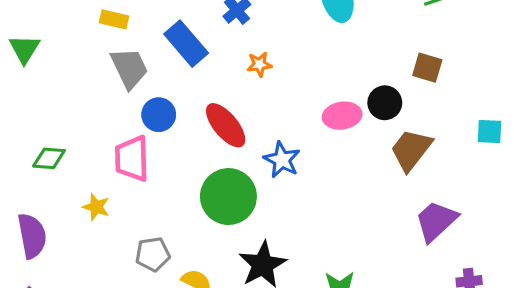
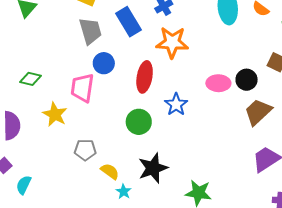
orange star: (259, 64) -> (172, 42), size x2.0
red ellipse: (226, 125) -> (145, 77), turned 40
green circle: (228, 197) -> (139, 122), size x0.7
yellow star: (96, 207) -> (55, 114), size x1.4

